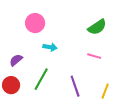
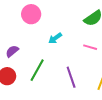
cyan arrow: (50, 47) -> (55, 38), moved, turned 136

